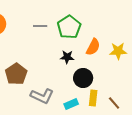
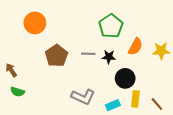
gray line: (40, 26) -> (88, 54), moved
brown pentagon: (16, 74) -> (56, 56), moved

